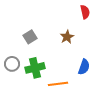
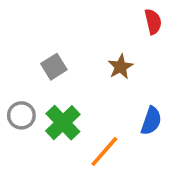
green cross: (35, 68) -> (63, 123), turned -30
orange line: (58, 84) -> (104, 151), turned -42

